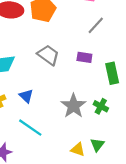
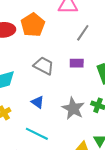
blue triangle: (26, 96) -> (38, 102), moved

